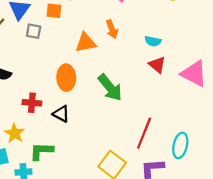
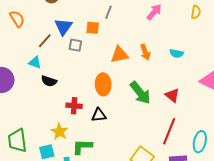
orange arrow: (112, 29) -> (145, 52), moved
red triangle: (157, 65) -> (172, 95), moved
black triangle: (61, 114) -> (99, 115), turned -35

